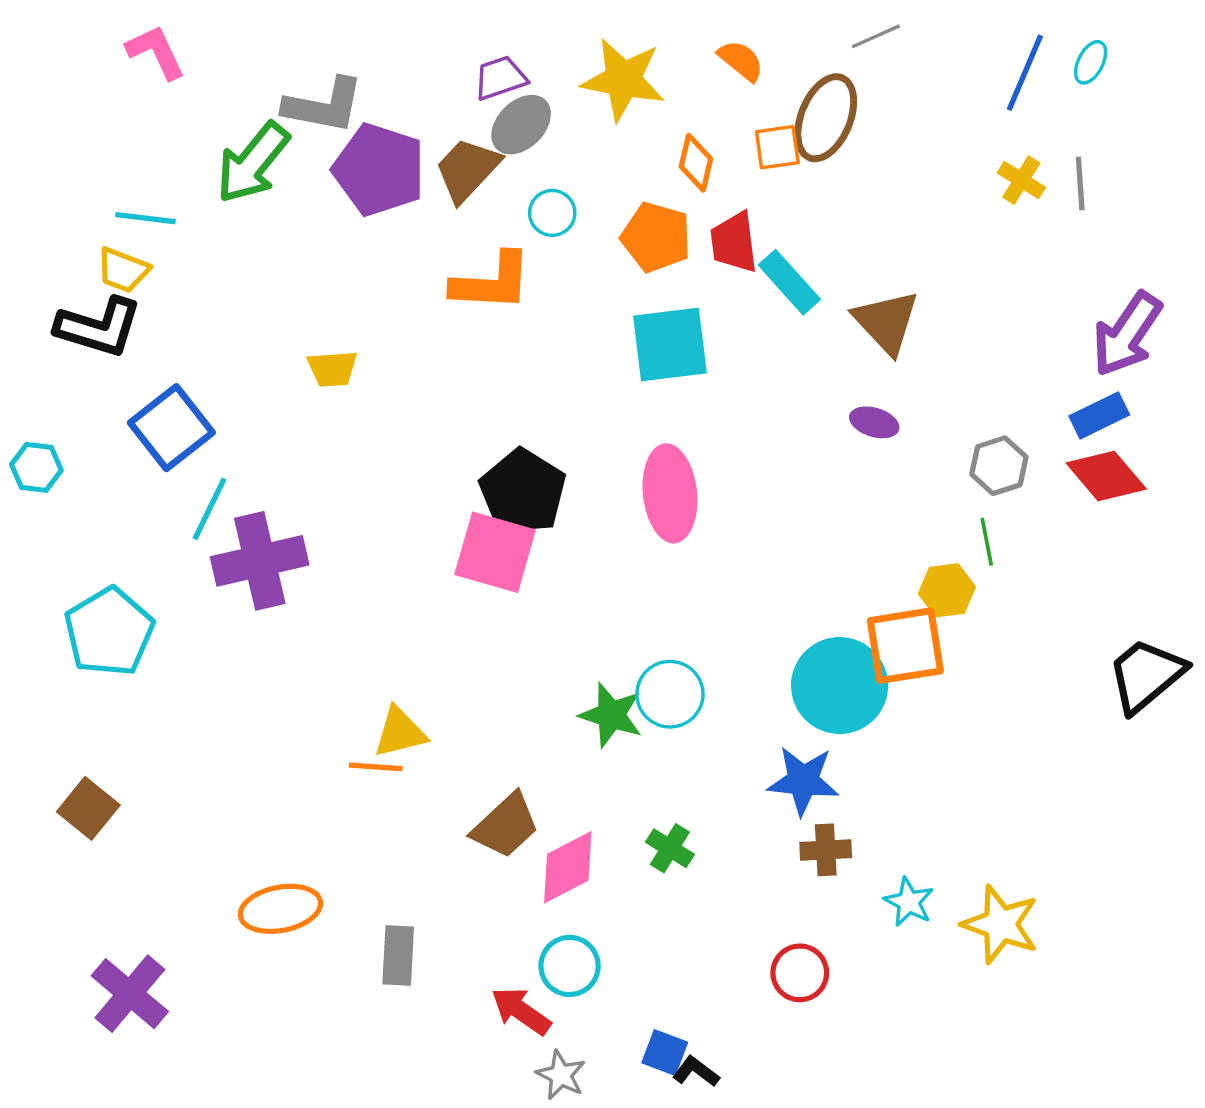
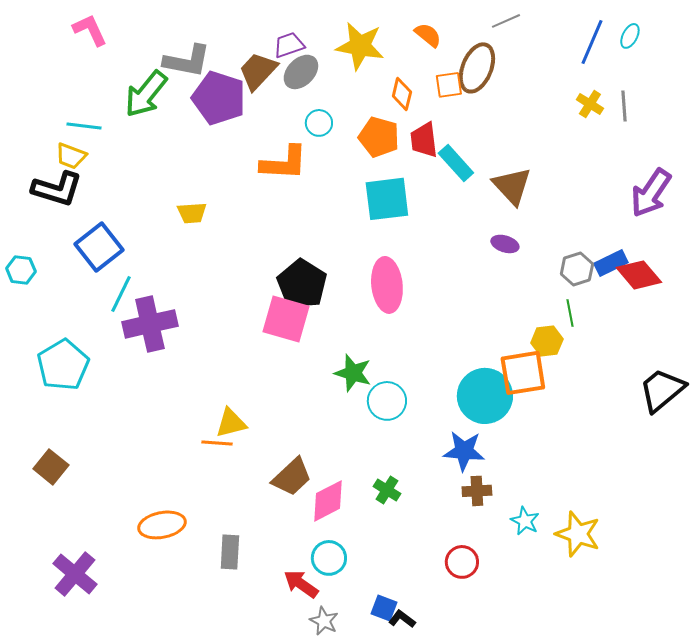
brown trapezoid: (467, 170) -> (258, 71), moved
blue rectangle: (1099, 415) -> (611, 263), moved
green star: (611, 715) -> (353, 373), moved

